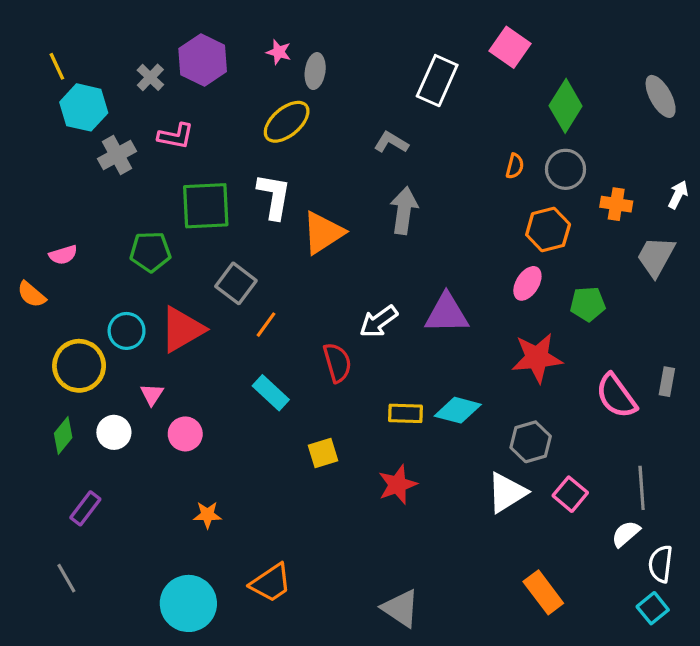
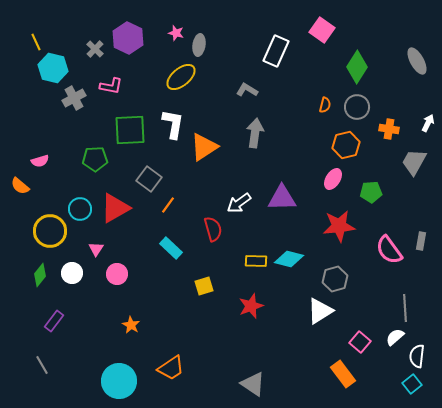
pink square: (570, 494) -> (360, 342), moved
orange star: (207, 515) -> (131, 325), turned 30

